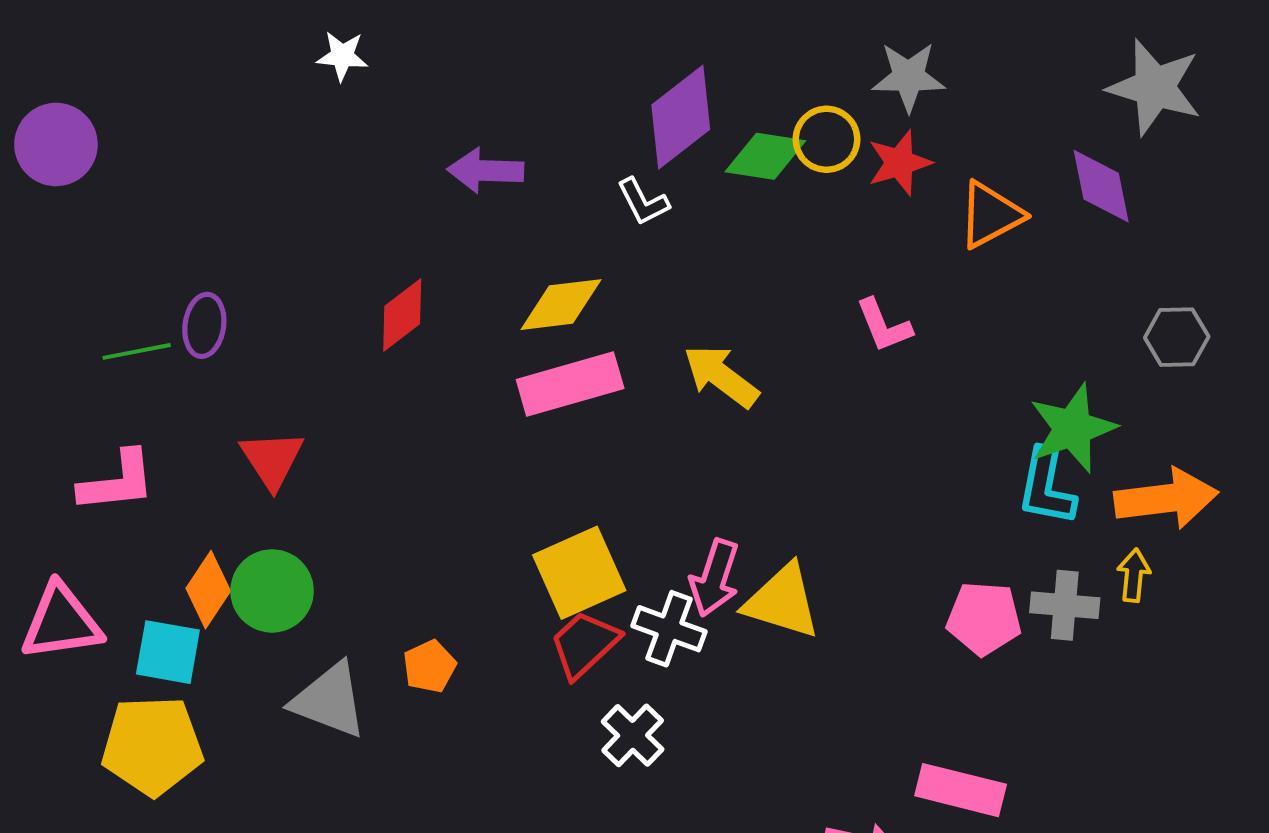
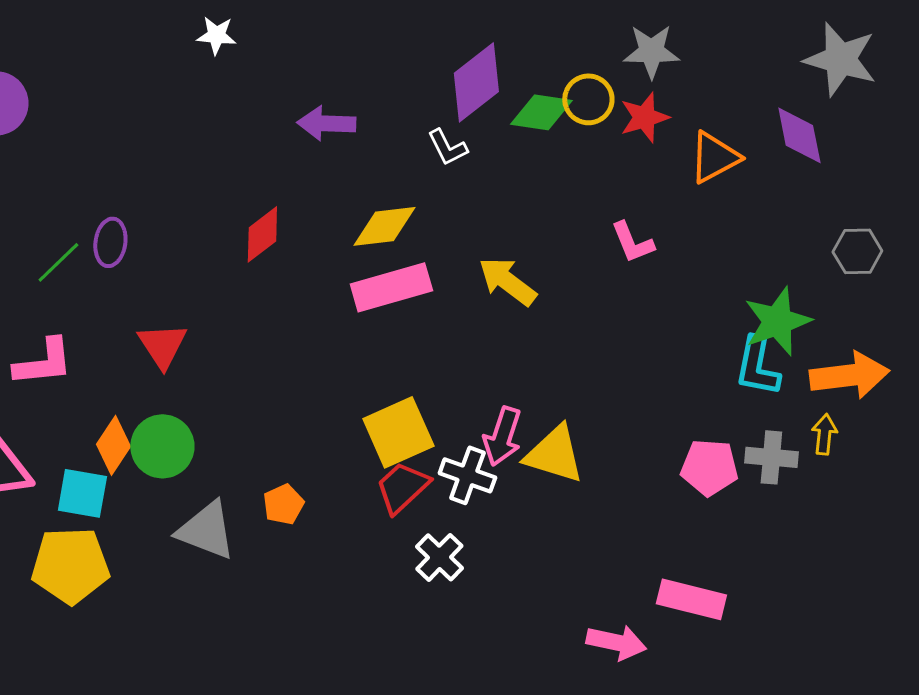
green line: (137, 351) -> (58, 262), turned -33

